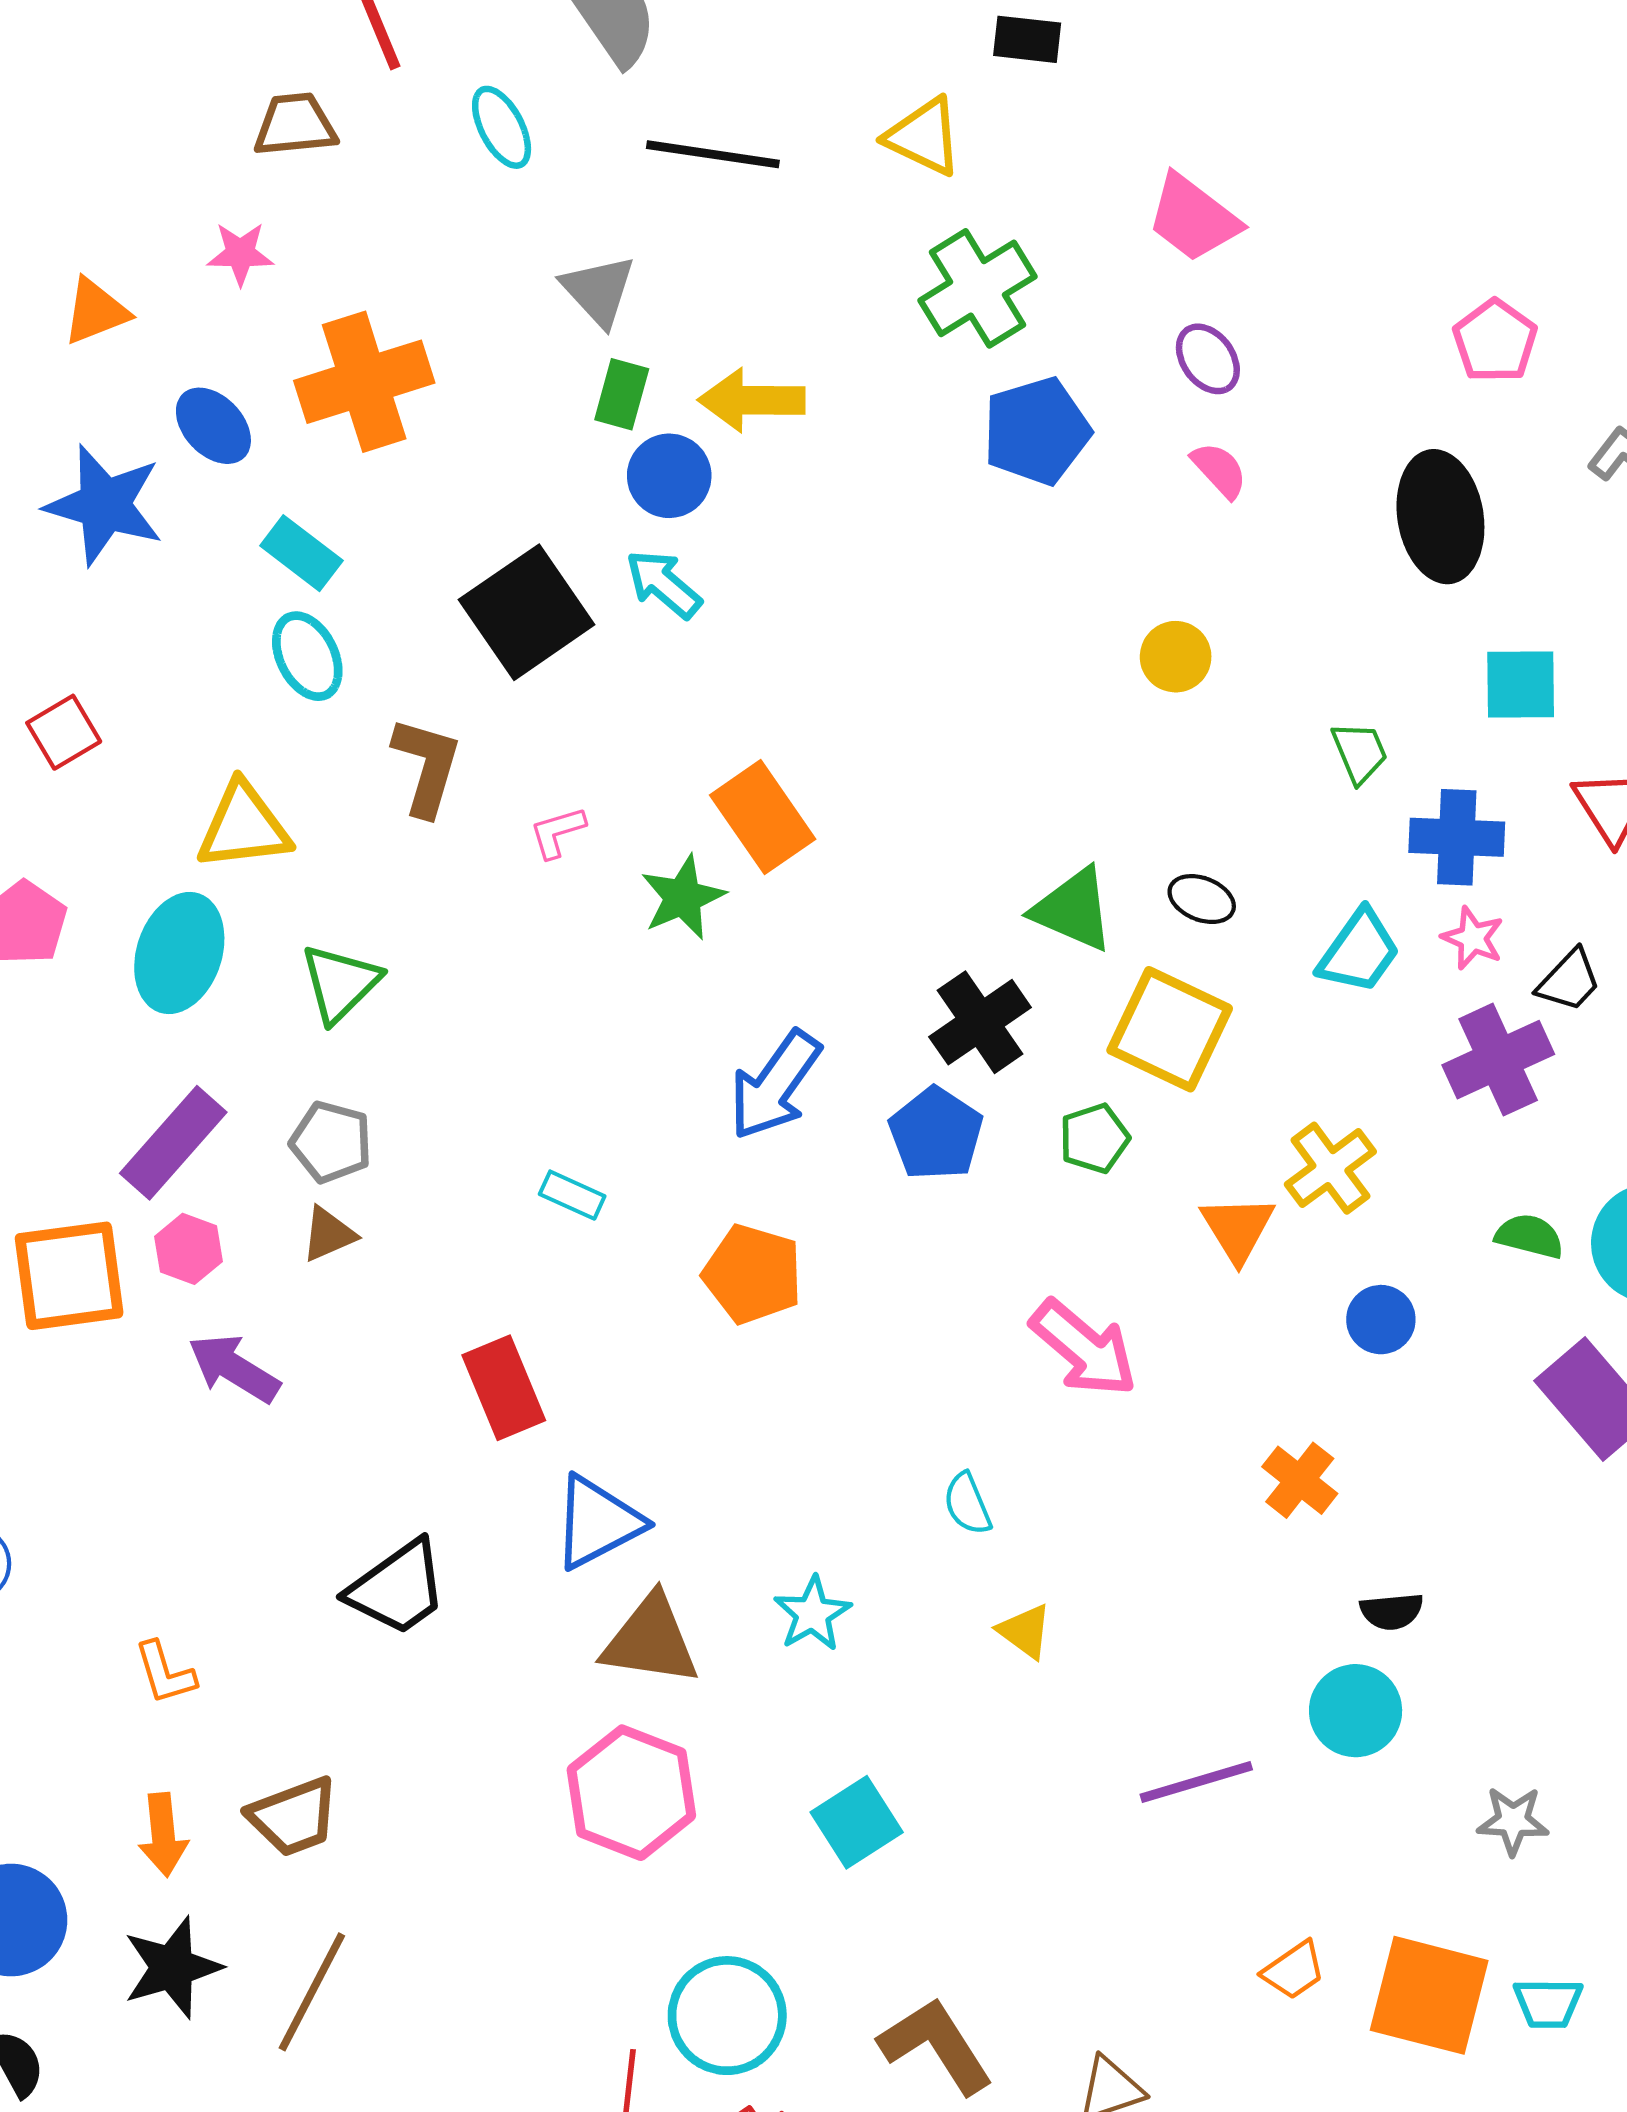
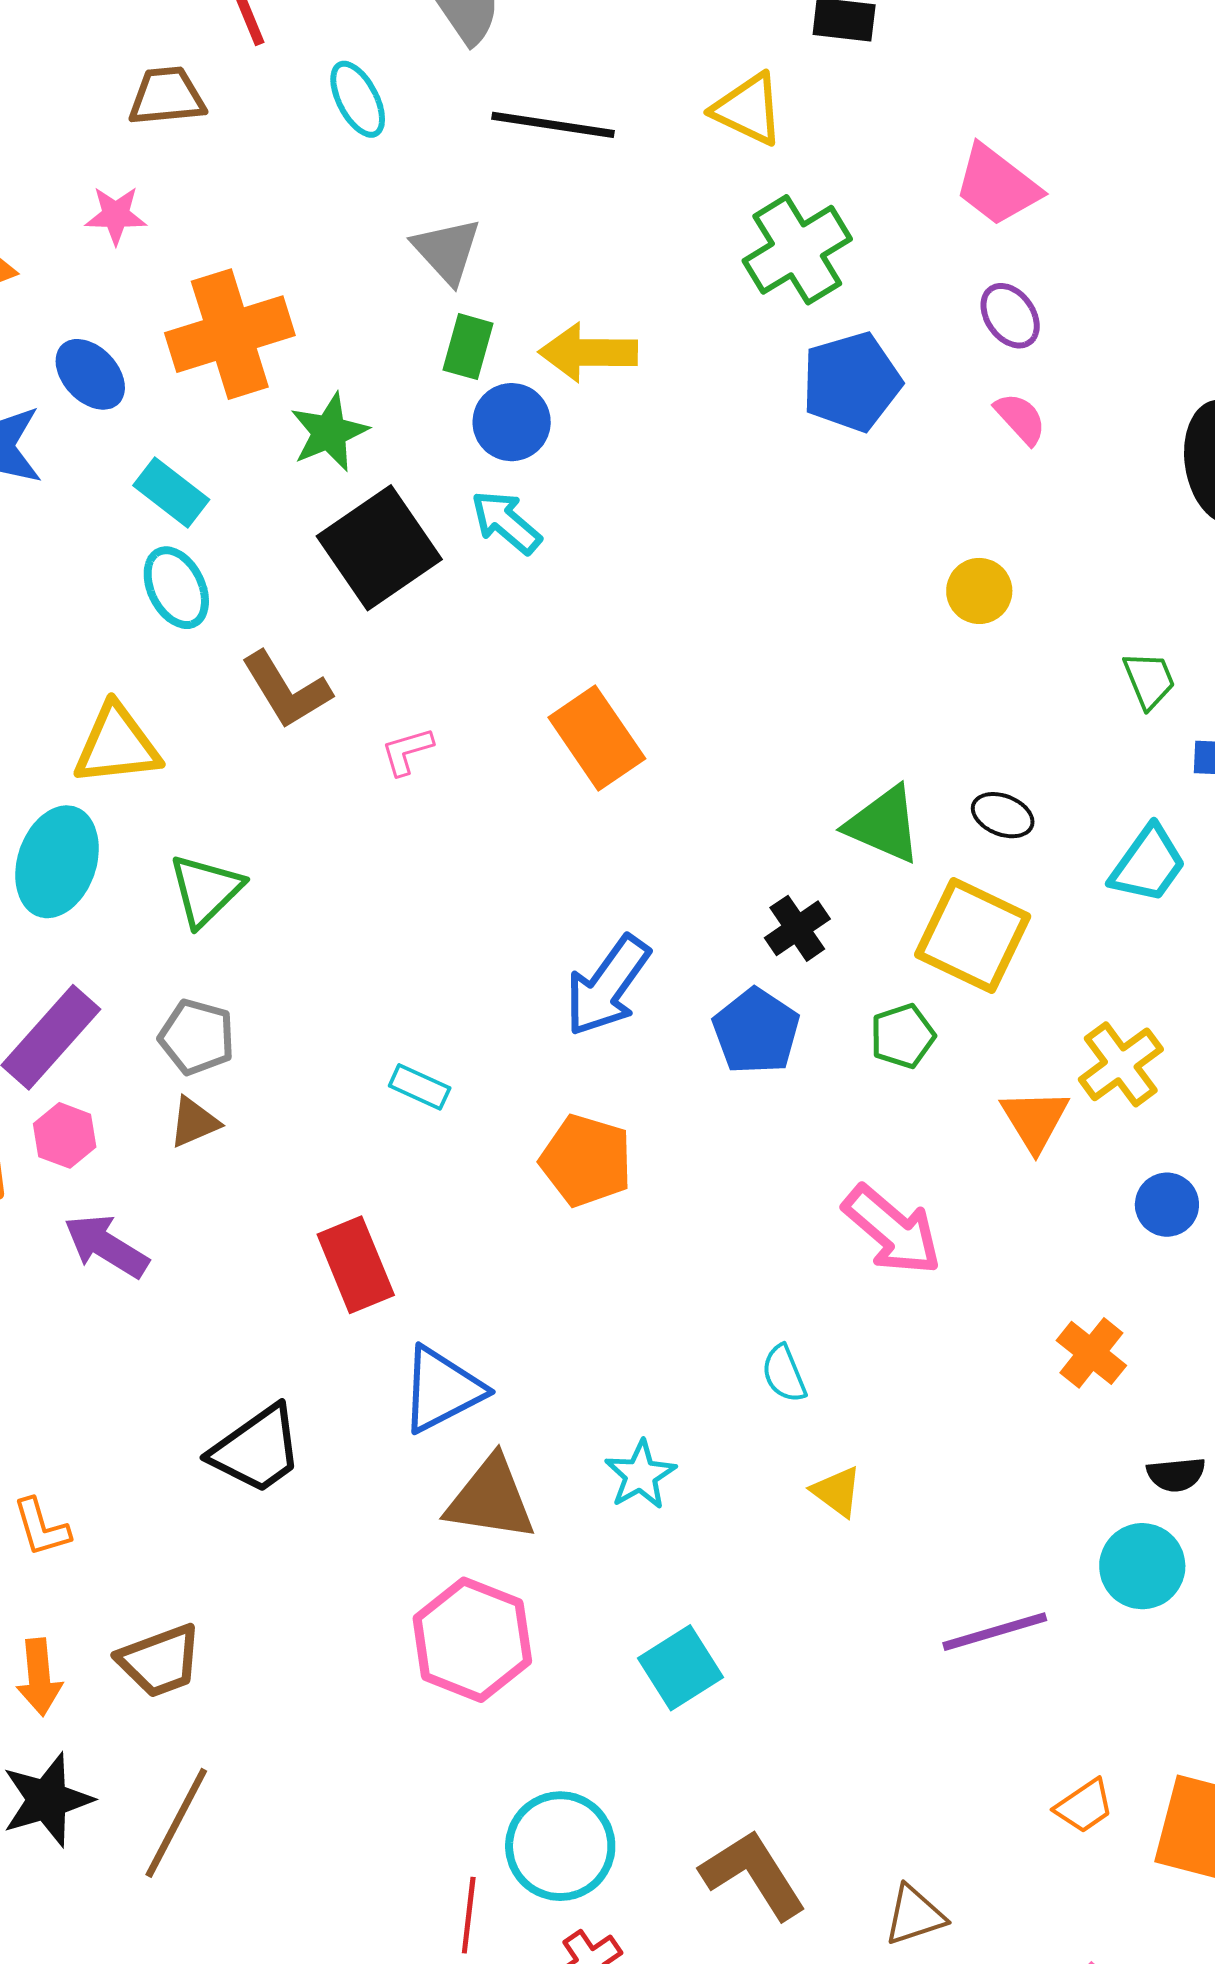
brown L-shape: (427, 766) -> (286, 690), turned 132
green star: (683, 897) -> (329, 432), moved
black cross: (980, 1022) -> (797, 928), size x0.7

